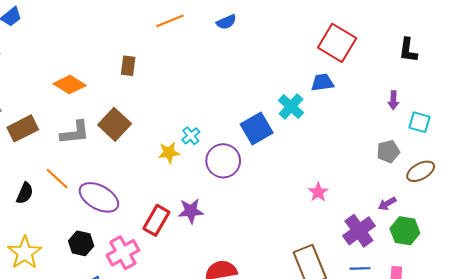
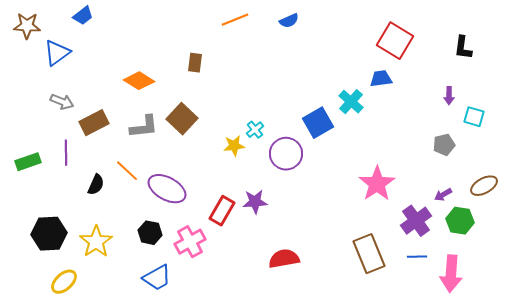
brown ellipse: (421, 171) -> (484, 186), moved
pink star: (318, 192) -> (377, 184), size x1.8

